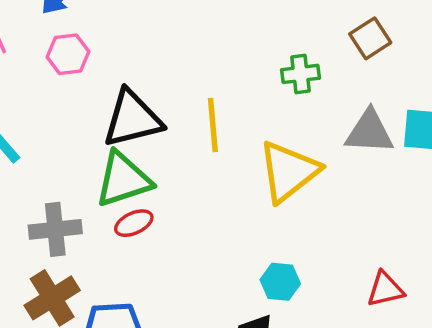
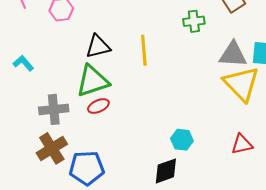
black triangle: (132, 119) -> (98, 46), size x0.7
yellow triangle: (289, 171) -> (241, 84), moved, turned -36

